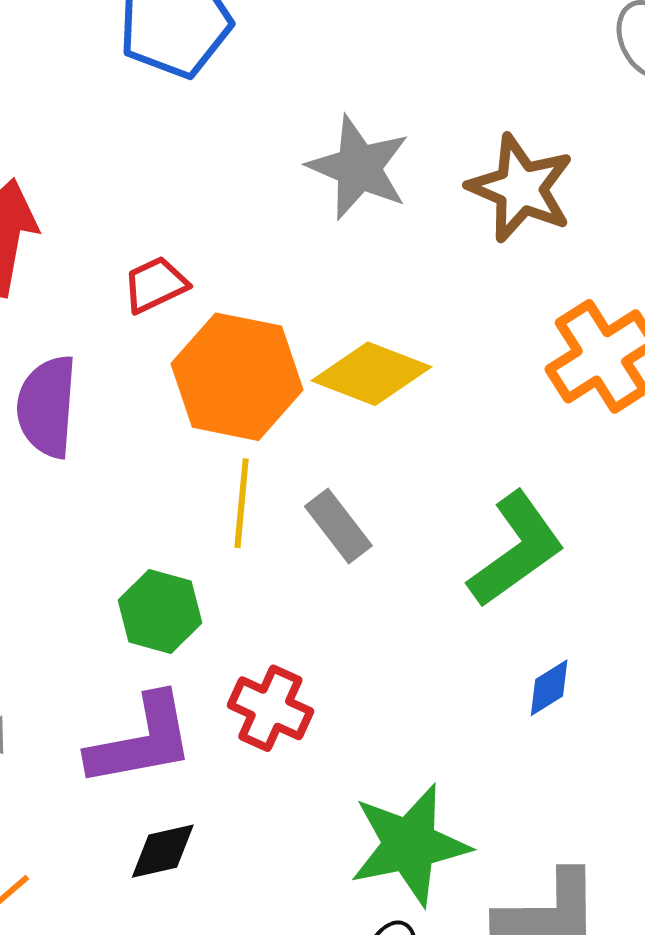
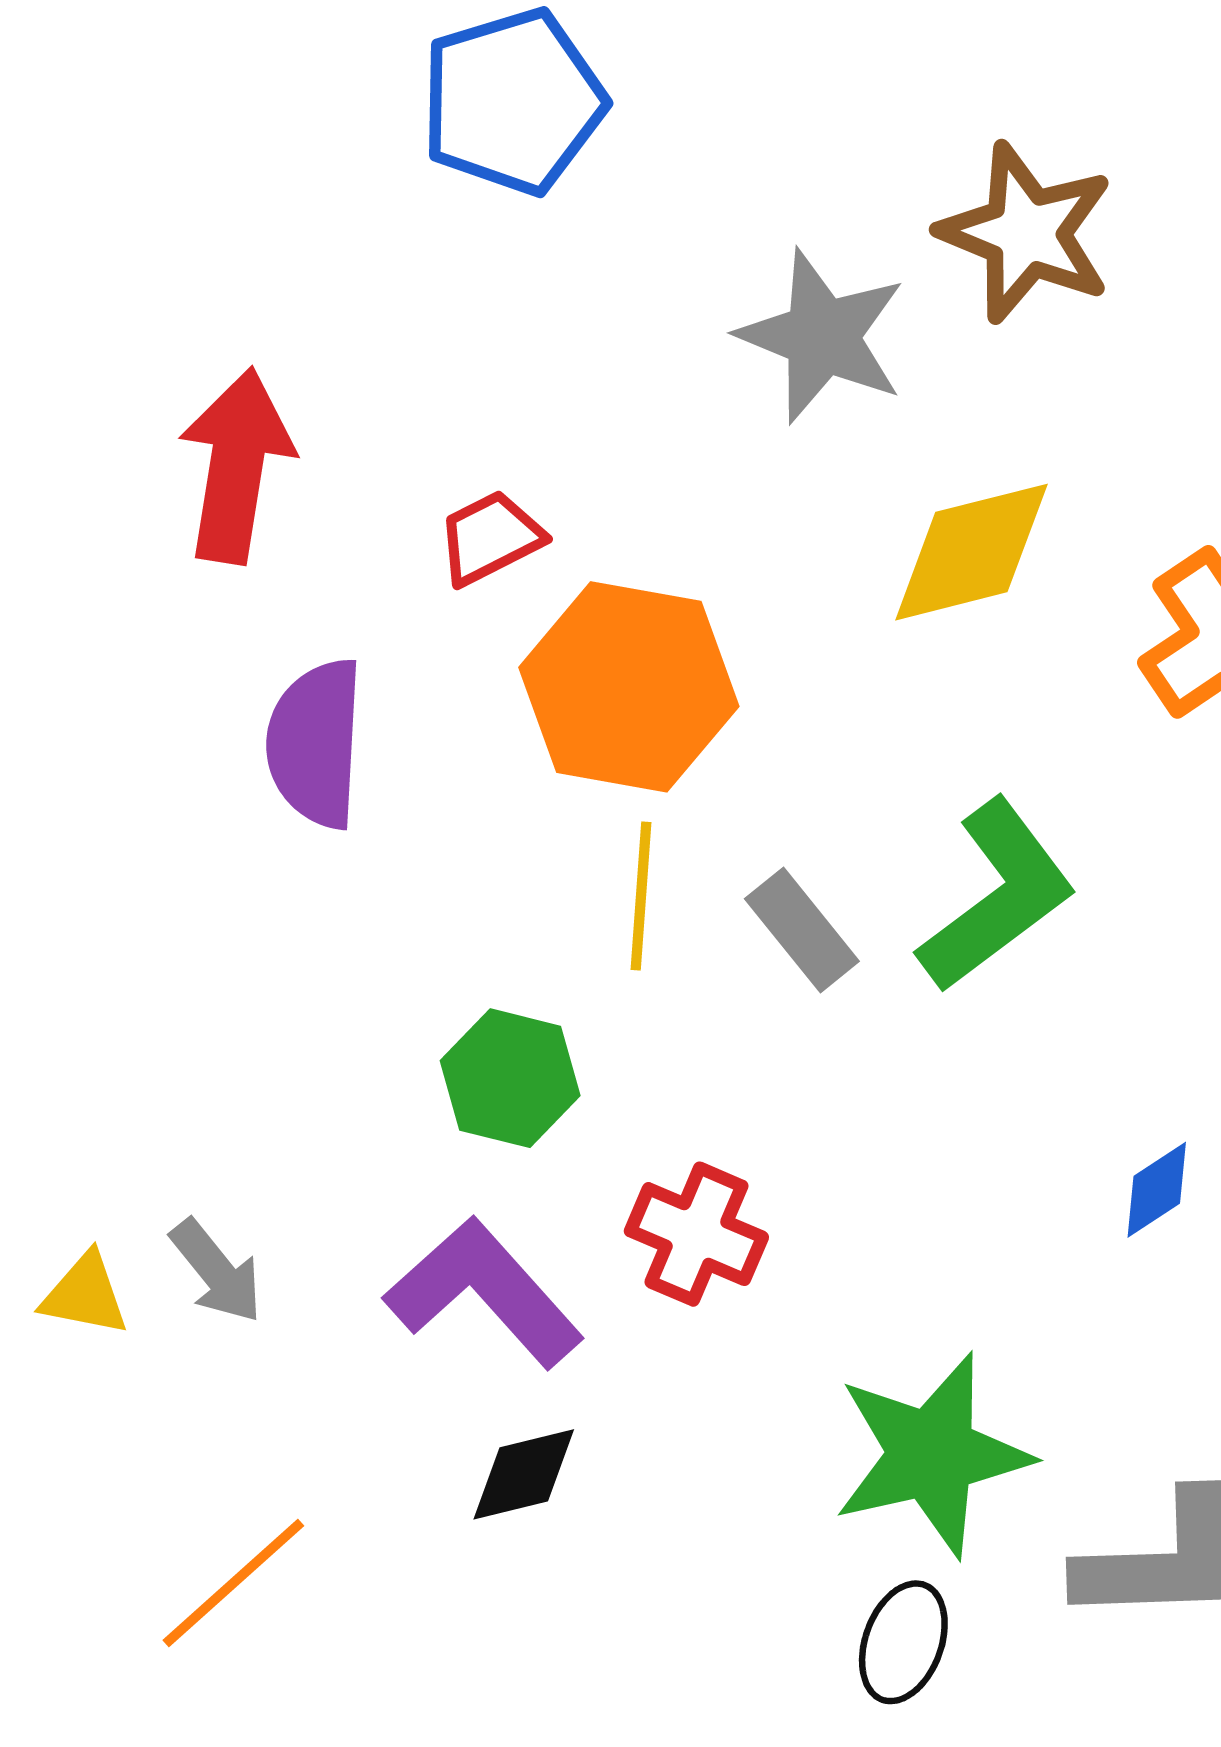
brown star: (521, 188) -> (1026, 233), moved
yellow diamond: (371, 374) -> (971, 552), moved, turned -34
green L-shape: (516, 550) -> (997, 896), moved
purple L-shape: (141, 741) -> (484, 1293), turned -120

